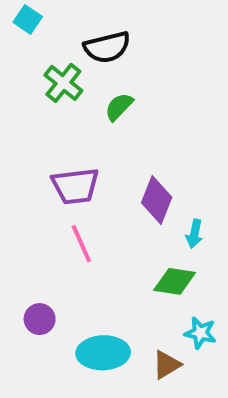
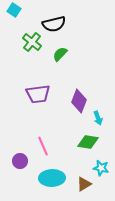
cyan arrow: (194, 234) -> (98, 118), turned -32
pink line: (81, 244) -> (43, 146), moved

